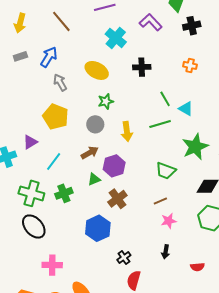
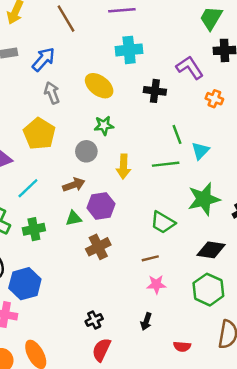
purple L-shape: (151, 22) -> (190, 68), moved
cyan cross: (116, 38) -> (129, 50), turned 35
cyan triangle: (186, 109) -> (200, 151), turned 35
blue hexagon: (98, 228) -> (25, 284), moved

